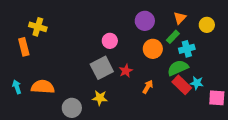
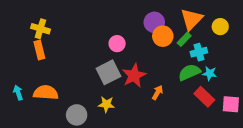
orange triangle: (180, 18) -> (192, 19), size x1.6
orange rectangle: (24, 47) -> (39, 50), moved
orange circle: (153, 49) -> (163, 36), moved
red star: (126, 71) -> (134, 76), size x1.6
cyan star: (197, 83) -> (210, 73), moved
red rectangle: (182, 85) -> (204, 97), moved

